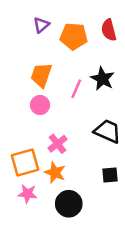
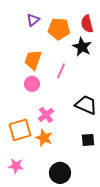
black star: (102, 79) -> (82, 47), moved
pink star: (28, 194) -> (16, 166), moved
black circle: (69, 204) -> (60, 173), moved

